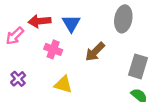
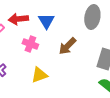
yellow triangle: (63, 84) -> (39, 75), turned -36

